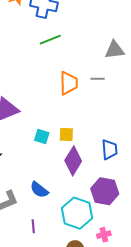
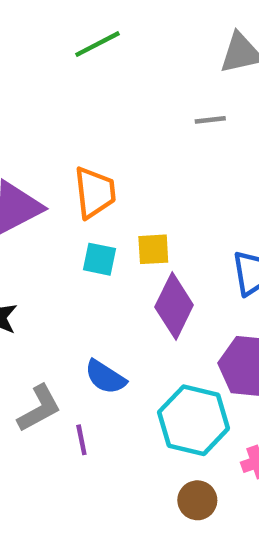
orange trapezoid: (69, 83) -> (95, 192), moved
purple line: (33, 226) -> (81, 440), moved

